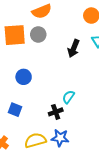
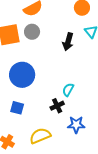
blue circle: (24, 77) -> (22, 75), size x1.6
blue star: (60, 138) -> (76, 125), moved

